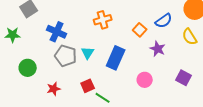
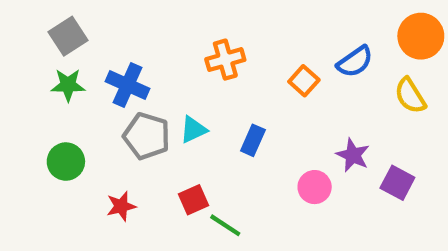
green star: (13, 35) -> (68, 85), moved
purple star: (158, 49) -> (353, 155), moved
cyan triangle: (88, 53) -> (193, 130), turned 32
blue rectangle: (116, 58) -> (253, 140), size x0.6

